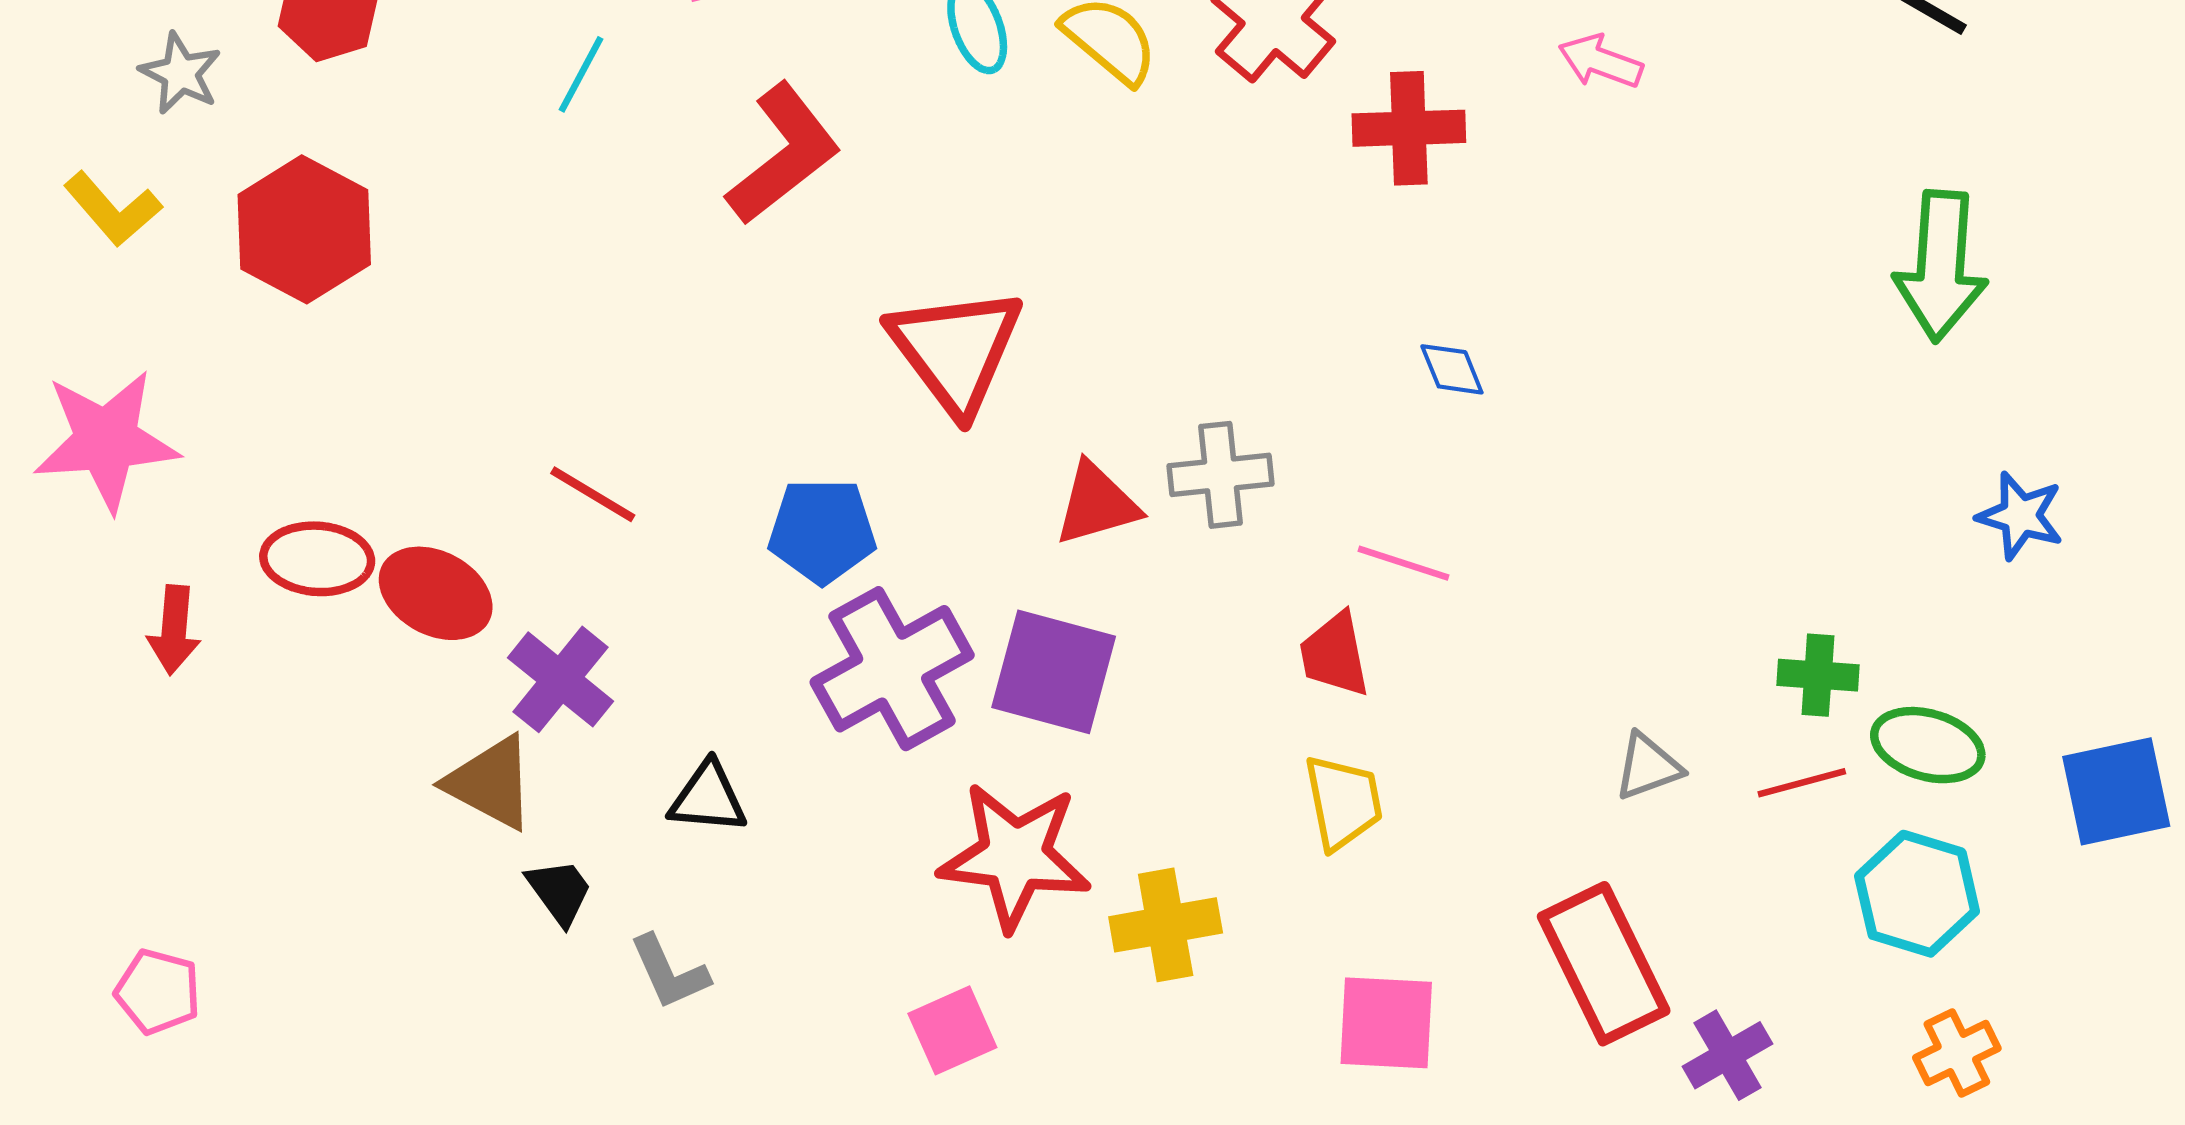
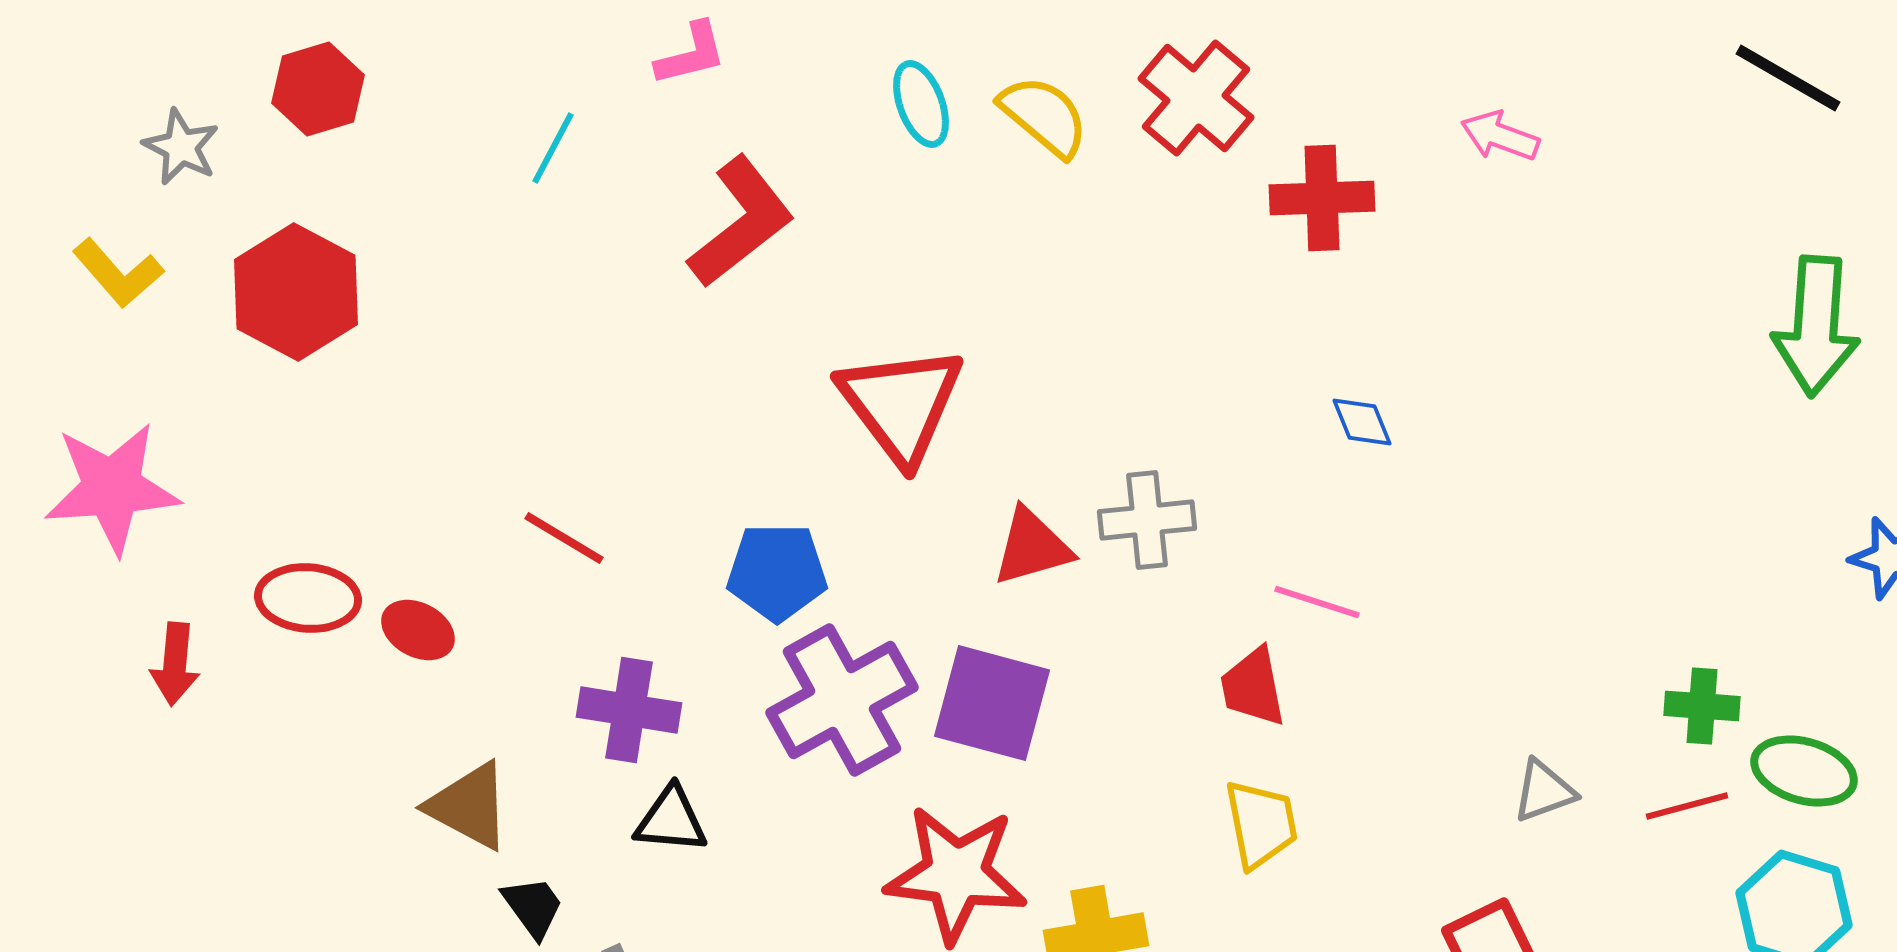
red ellipse: (436, 593) -> (418, 630), size x0.7
purple cross: (561, 679) -> (629, 710), moved, turned -30

